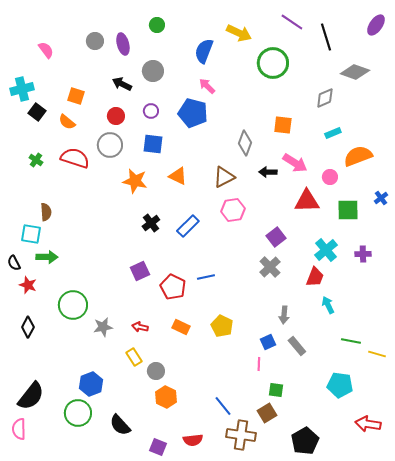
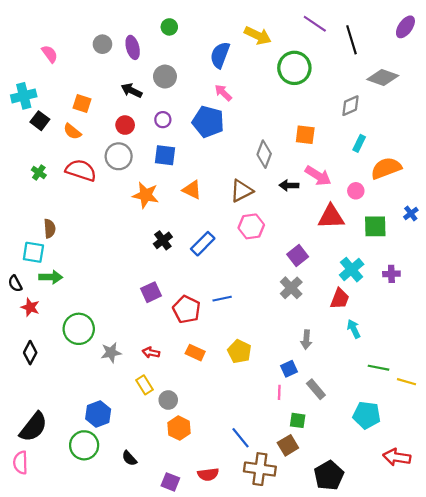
cyan rectangle: (333, 133) -> (359, 143), turned -42
gray rectangle: (297, 346) -> (316, 389), moved
black semicircle: (120, 425) -> (129, 458), size x0.7

